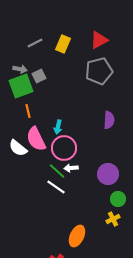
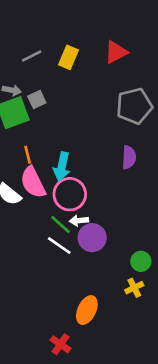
gray pentagon: (99, 71) -> (134, 106), moved
orange line: (28, 111) -> (28, 155), moved
cyan arrow: (58, 127) -> (62, 167), size x1.5
purple circle: (108, 174) -> (92, 238), moved

